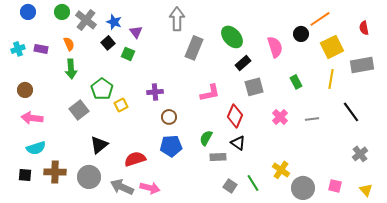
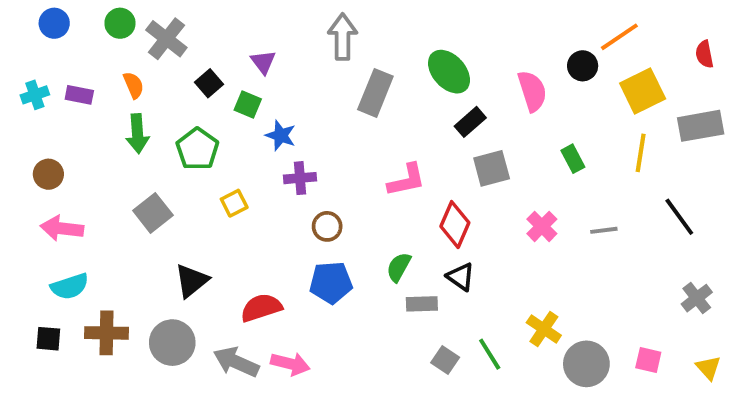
blue star: (114, 22) -> (281, 135), moved
green pentagon: (102, 89) -> (197, 149), moved

